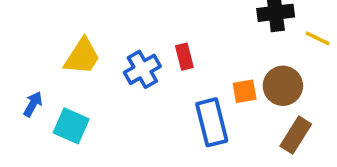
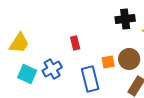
blue cross: (142, 69) -> (52, 69), moved
cyan square: (71, 126) -> (27, 74), moved

